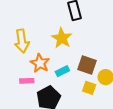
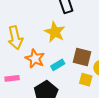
pink rectangle: (27, 81) -> (12, 78), moved

